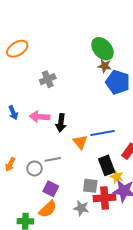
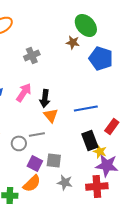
brown star: (105, 66) -> (73, 42), moved
pink arrow: (40, 117) -> (24, 92), turned 120
orange triangle: (80, 142) -> (51, 115), moved
gray square: (90, 186) -> (54, 160), moved
red cross: (105, 198) -> (97, 186), moved

